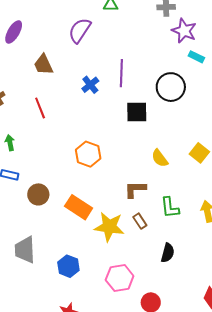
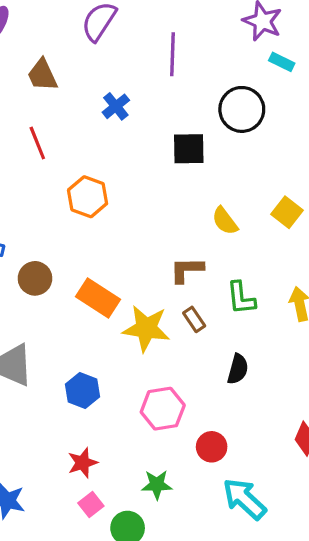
purple line: (121, 73) -> (173, 54), moved
orange hexagon: (88, 154) -> (88, 197), moved

